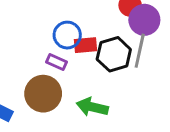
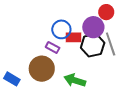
purple circle: (144, 20) -> (93, 27), moved
gray line: (140, 51) -> (111, 44), turned -35

